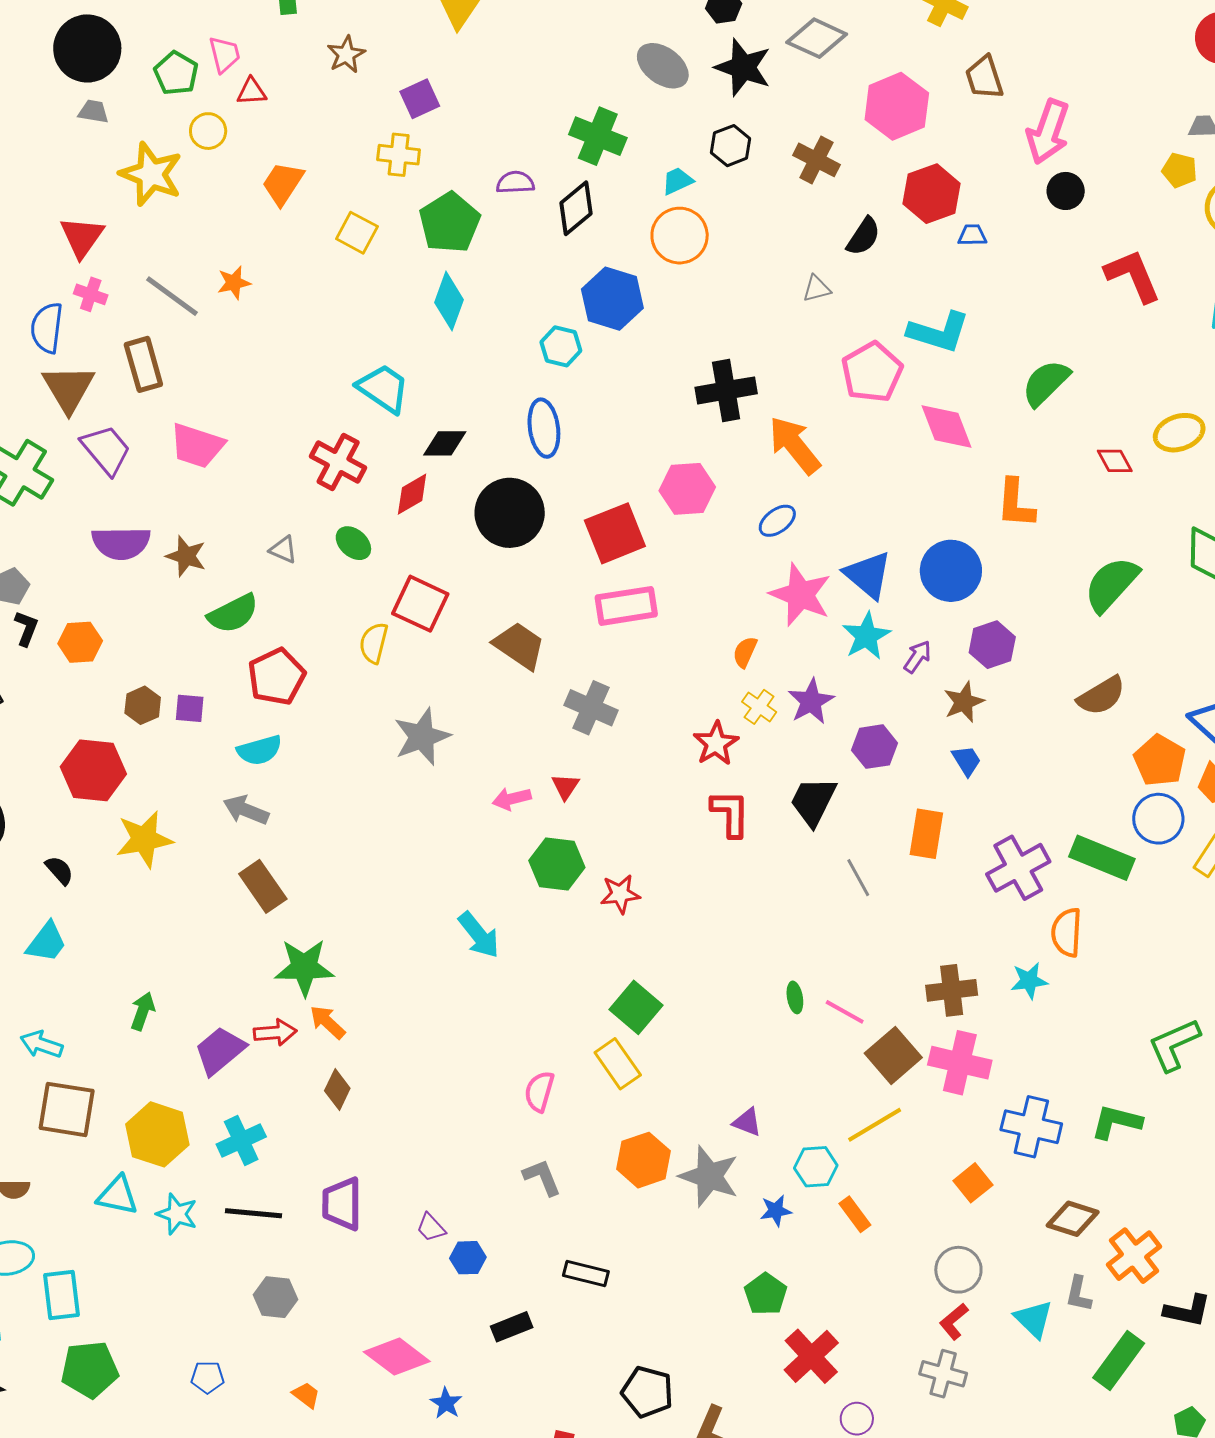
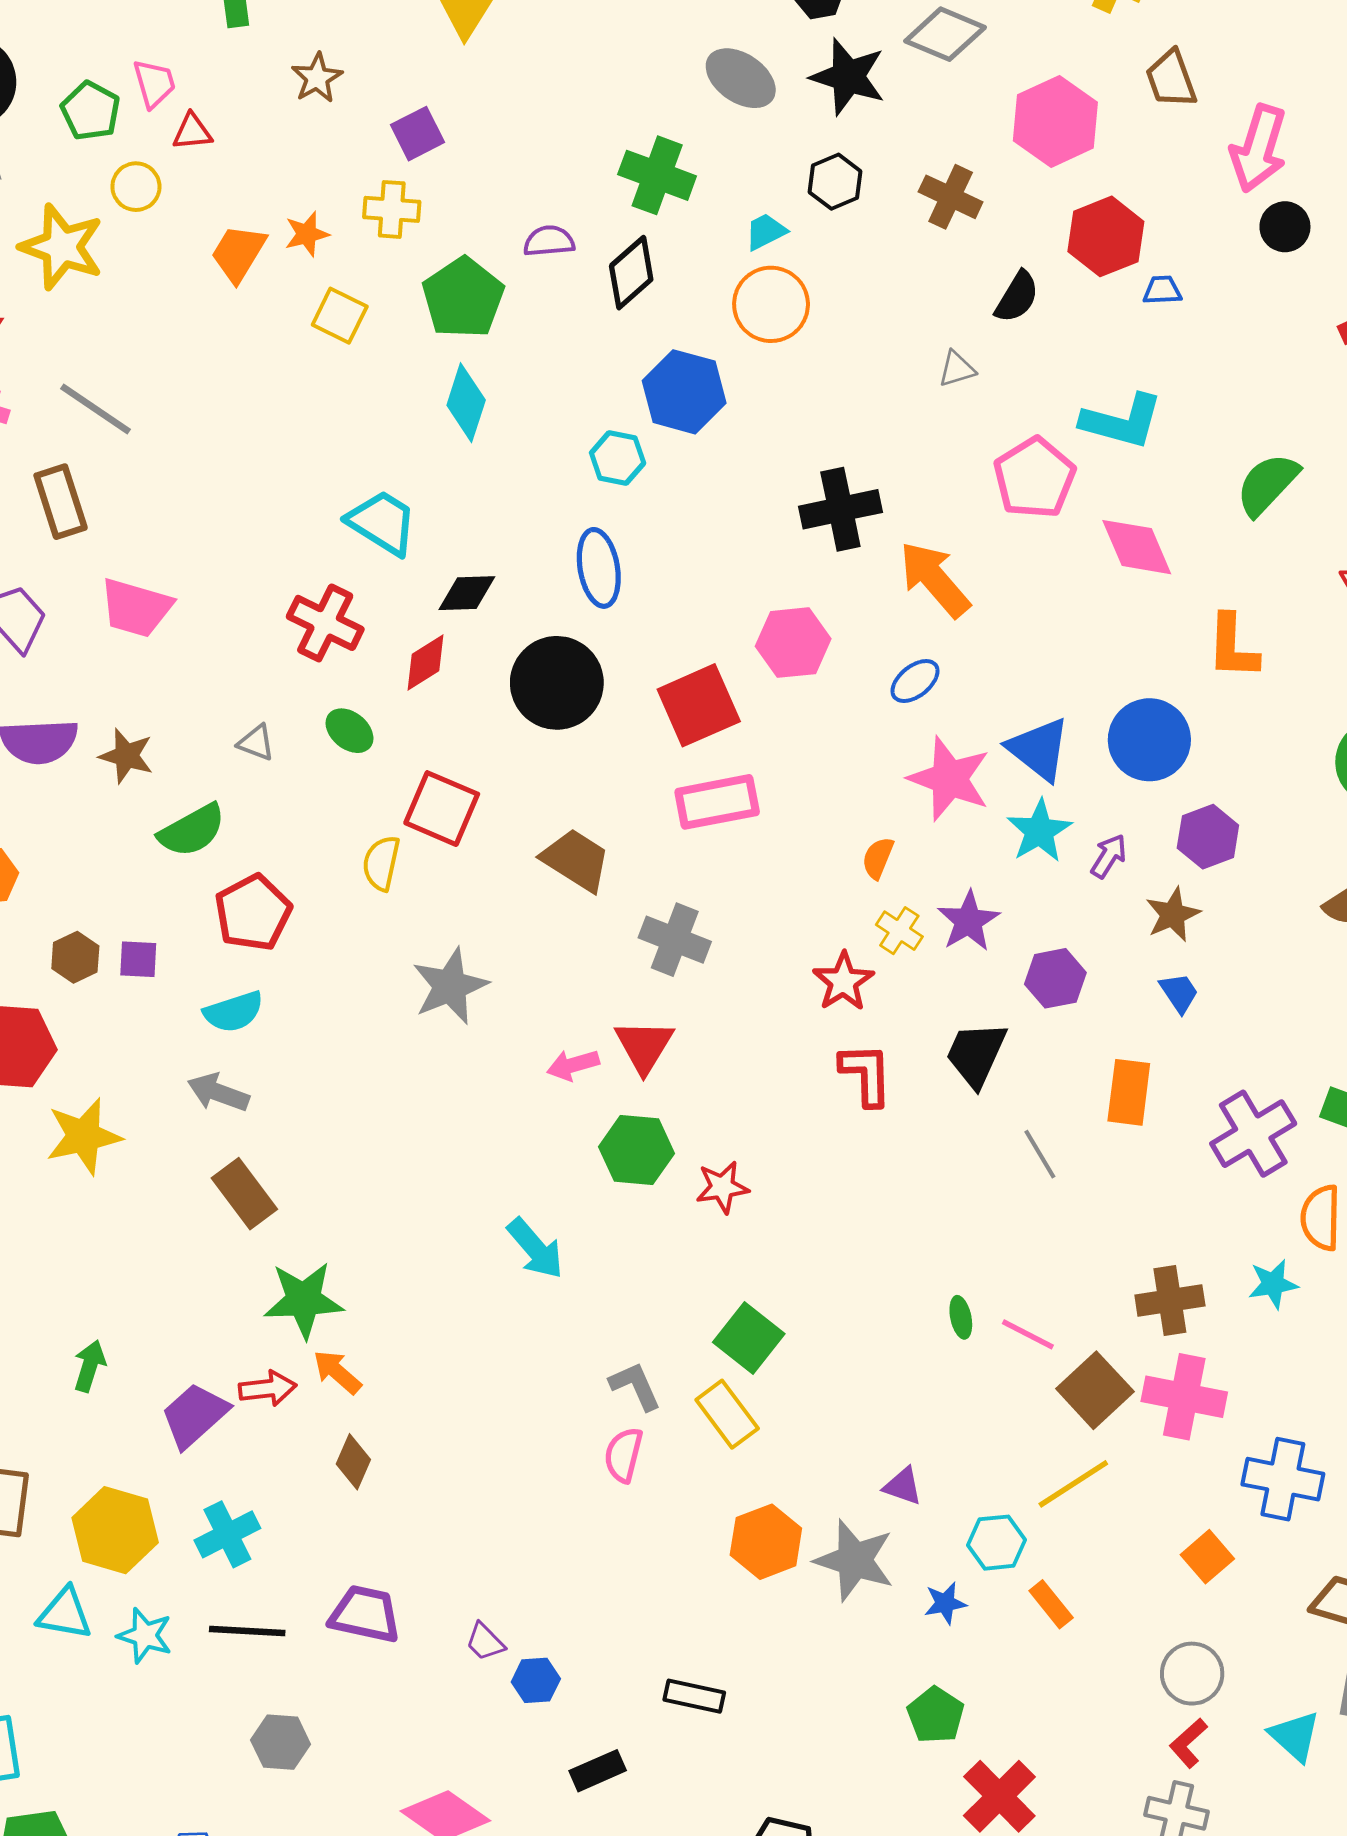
orange star: (234, 283) -> (307, 234), moved
red triangle: (565, 786) -> (644, 1046), size x1.6
gray L-shape: (542, 1177) -> (635, 1386), moved
purple trapezoid: (342, 1204) -> (365, 1614), turned 104

